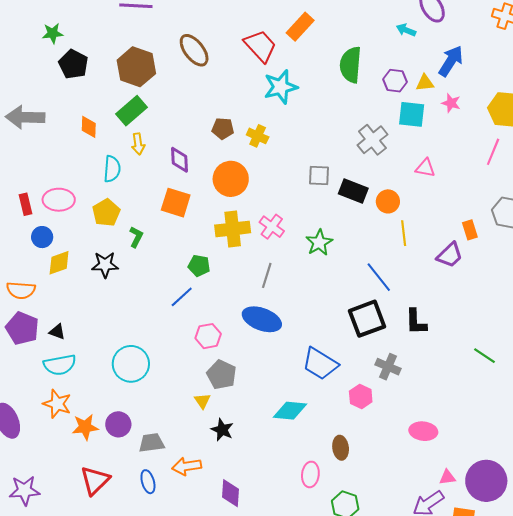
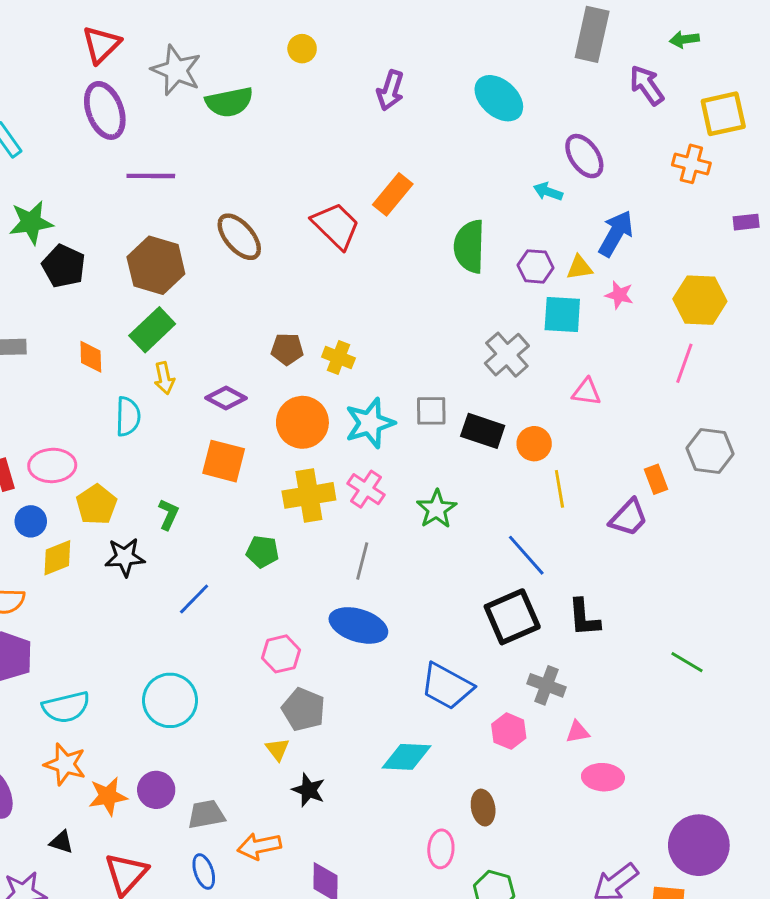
green star: (53, 33) -> (31, 222), size x1.4
cyan star: (281, 87) -> (370, 423), moved
purple diamond: (179, 160) -> (226, 398), turned -56
yellow pentagon: (106, 213) -> (97, 505), moved
blue line: (182, 297) -> (194, 599), moved
black triangle: (57, 332) -> (61, 842), moved
pink triangle: (447, 477) -> (578, 732), moved

